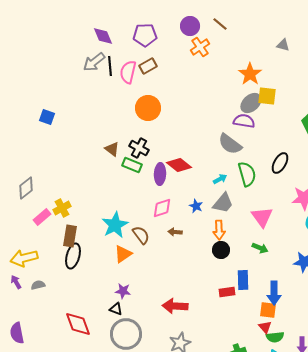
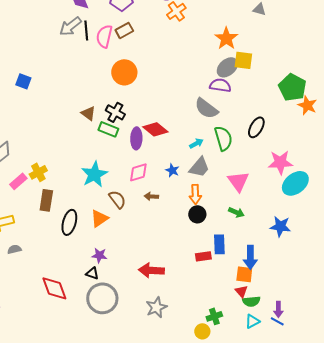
cyan star: (115, 225) -> (94, 174), moved
black ellipse: (73, 256) -> (69, 222), moved

